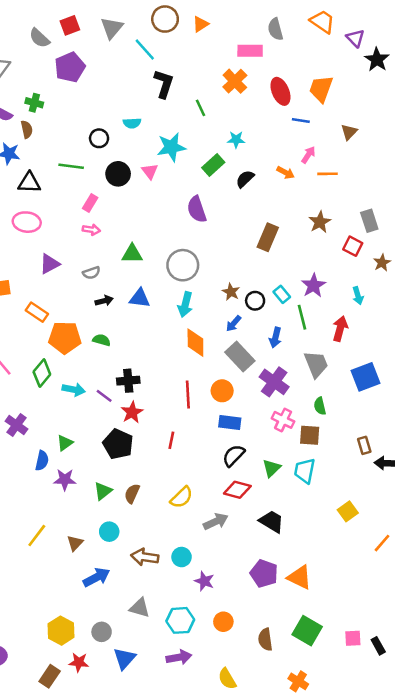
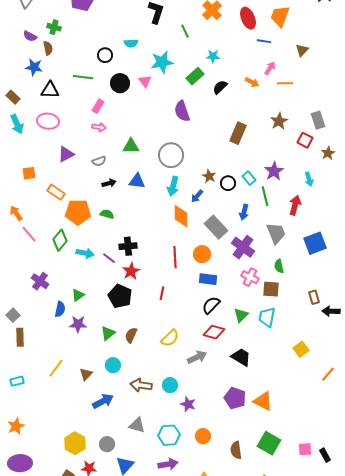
blue arrow: (234, 324) -> (197, 196), moved

